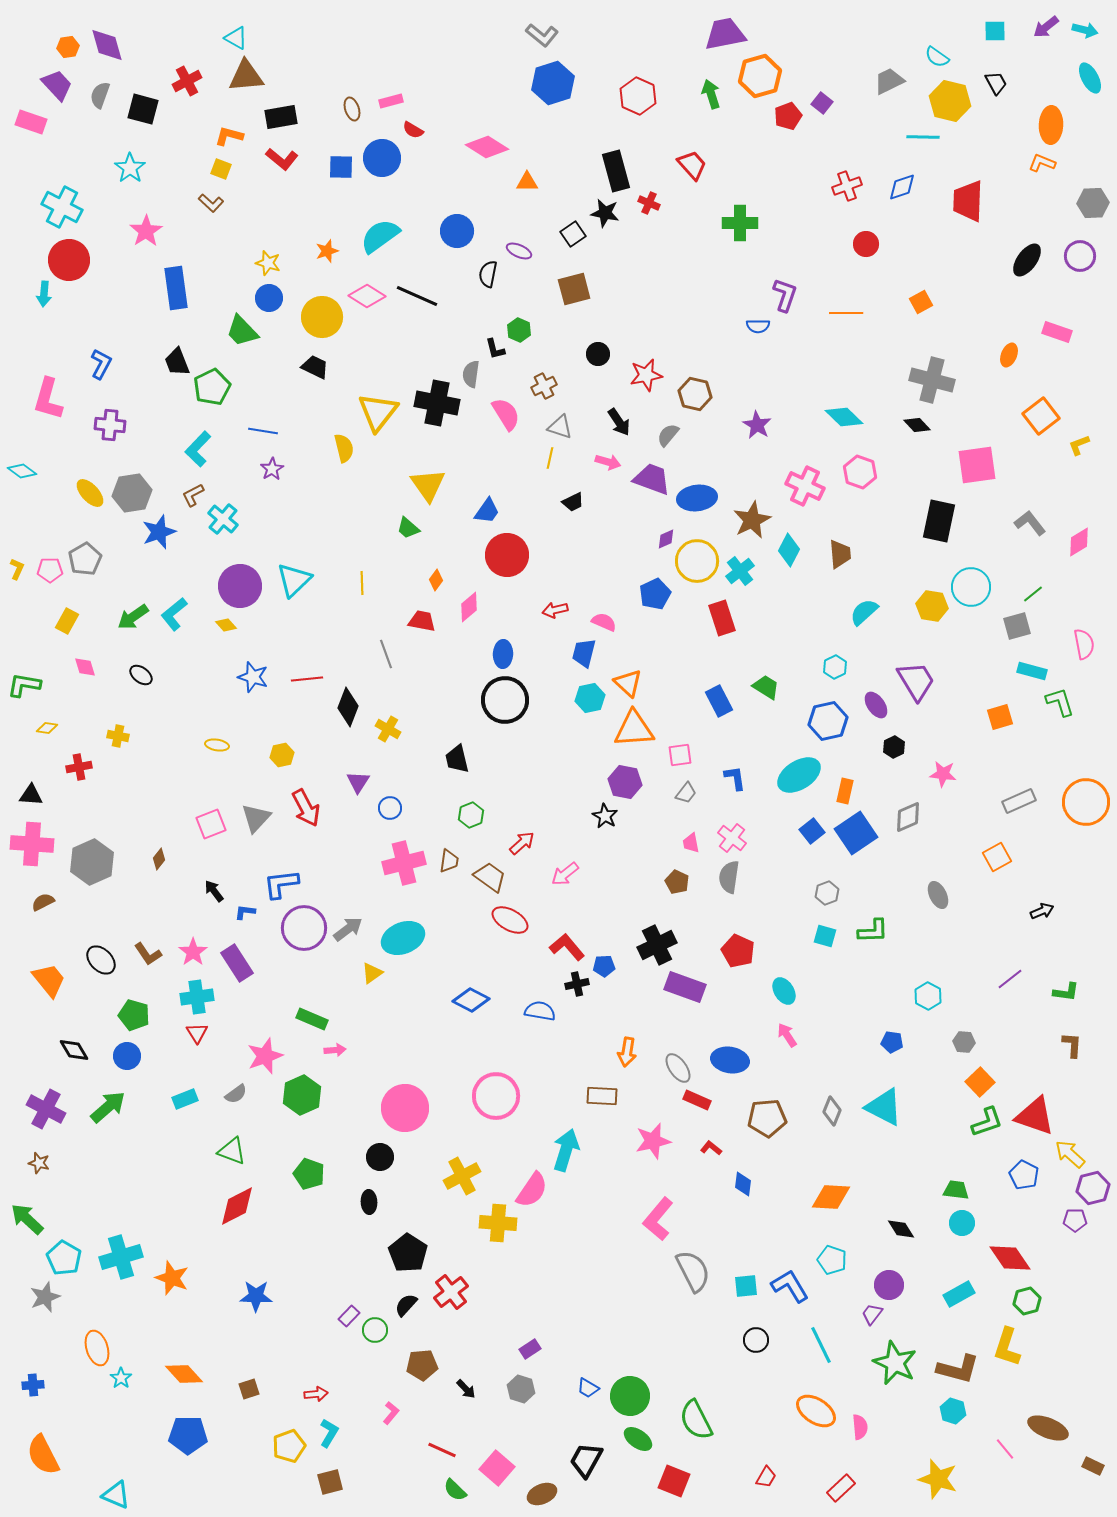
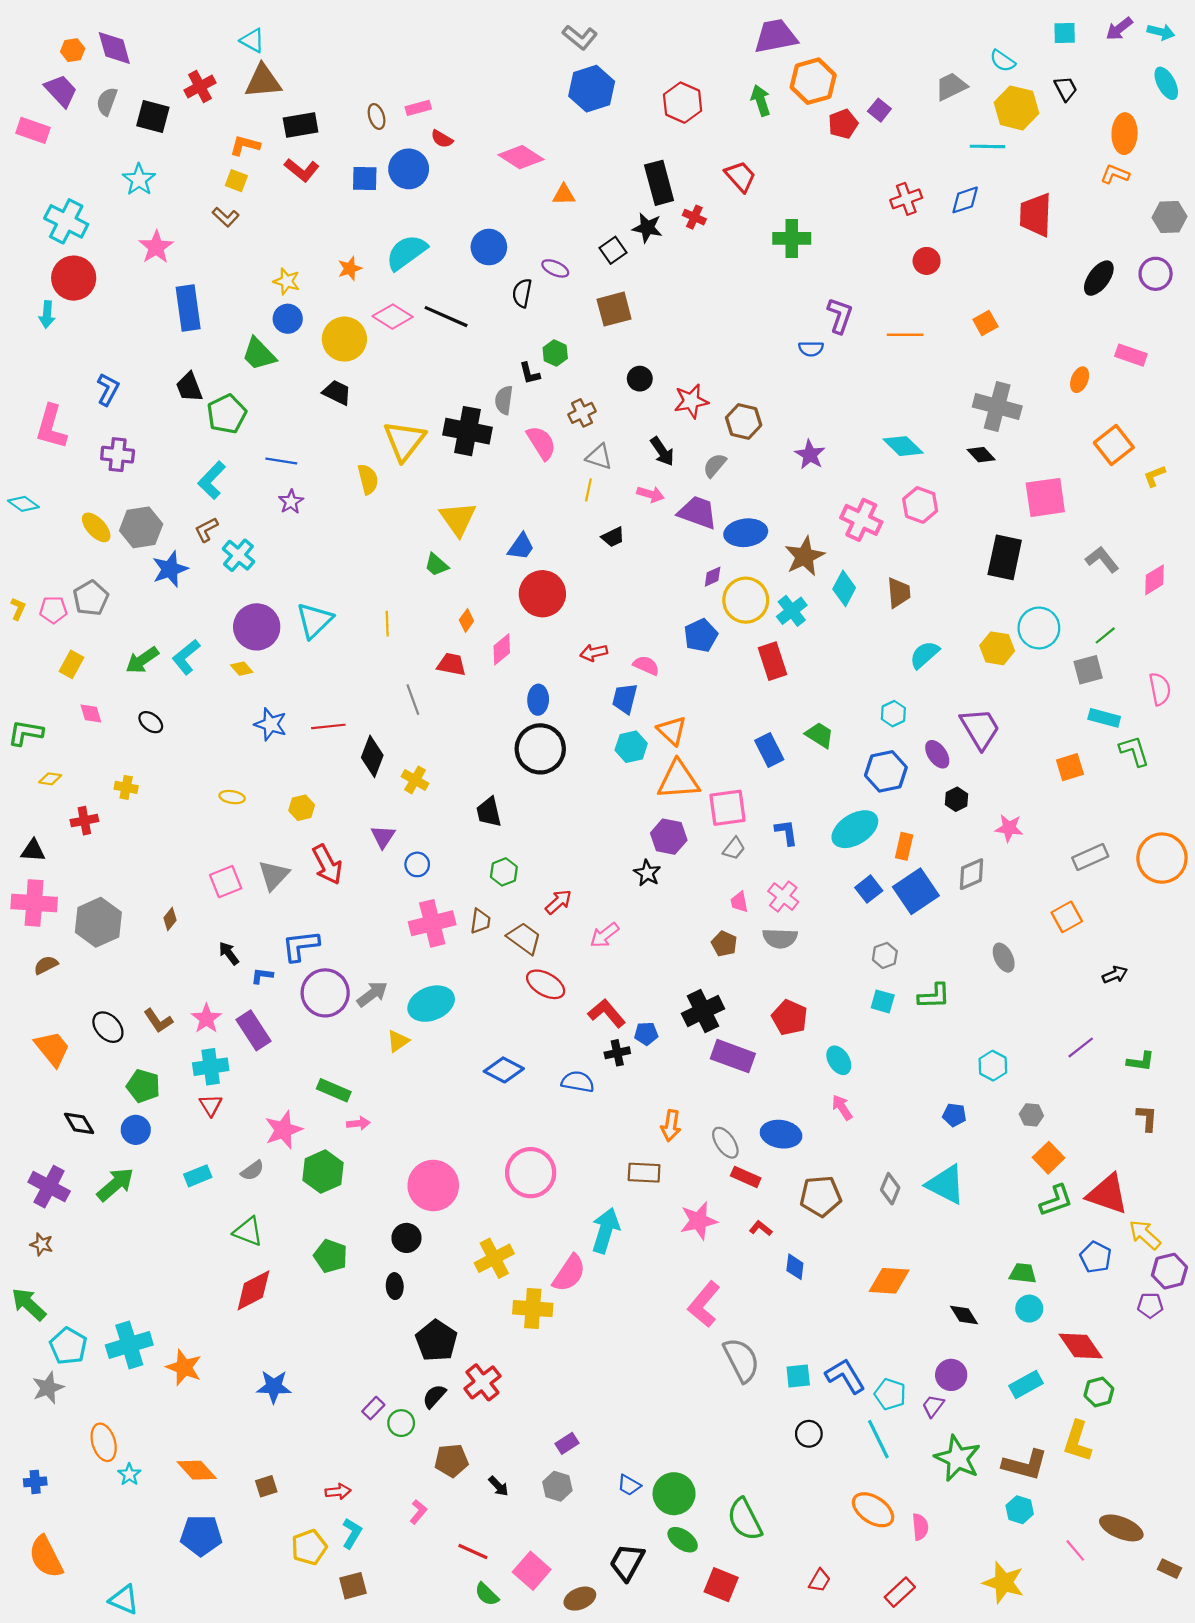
pink square: (680, 755) -> (728, 808), size x1.5
gray semicircle: (729, 877) -> (780, 938), turned -96
cyan pentagon: (832, 1260) -> (890, 1394), moved

